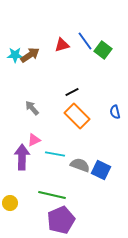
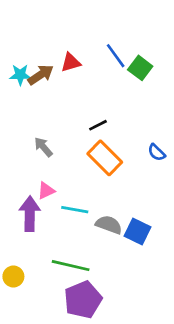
red triangle: (62, 45) -> (71, 62), moved
blue semicircle: (115, 112) -> (157, 152), turned -32

